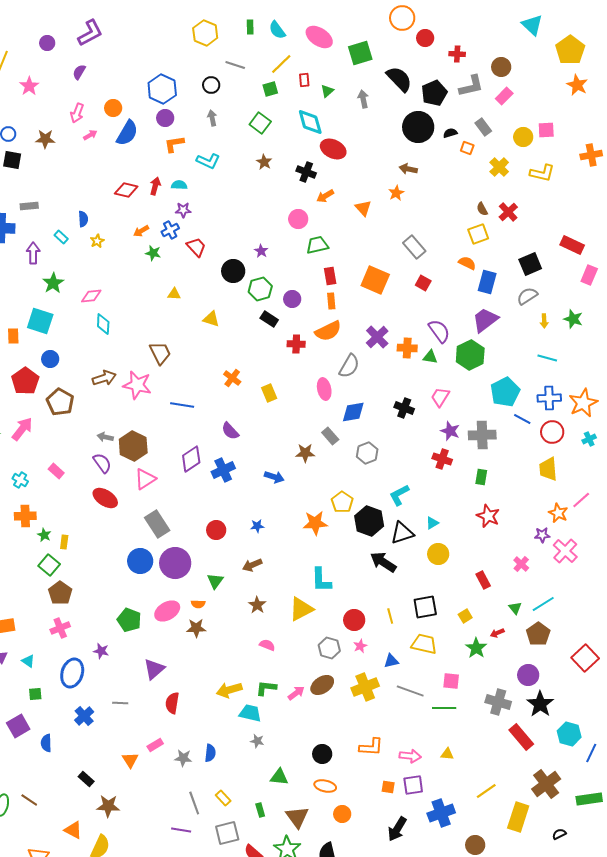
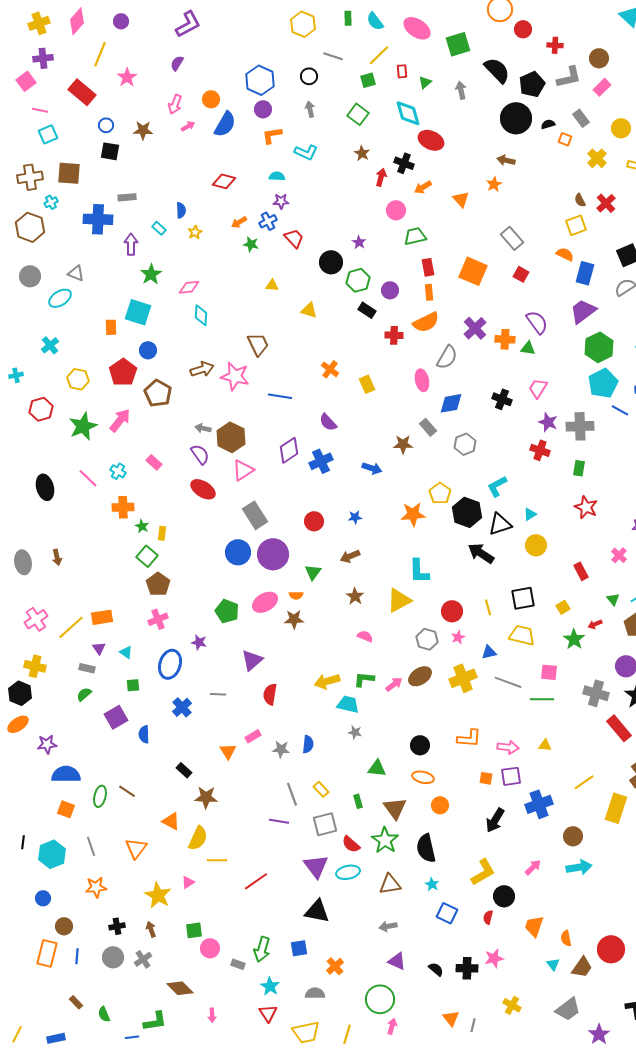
purple circle: (47, 43) -> (121, 21), moved
red arrow: (155, 186) -> (381, 177), moved
green hexagon: (470, 355) -> (599, 347), moved

